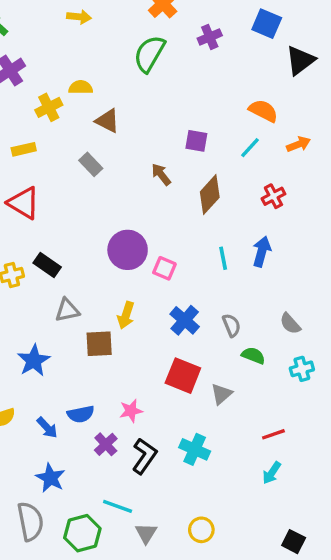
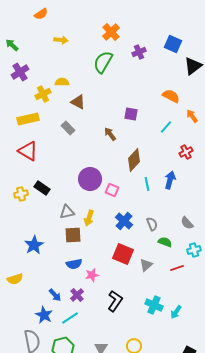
orange arrow: (299, 144) -> (192, 116), turned -104
cyan line: (250, 148) -> (166, 127), moved
yellow rectangle: (24, 149) -> (28, 119), size x1.5
brown diamond: (210, 195) -> (134, 160), moved
red cross: (273, 196) -> (186, 152), moved
gray triangle: (67, 310) -> (67, 212), moved
blue semicircle: (81, 414) -> (74, 264), moved
blue arrow: (47, 428) -> (55, 295), moved
red line: (273, 434) -> (177, 268), moved
cyan cross: (195, 449) -> (154, 305), moved
black L-shape: (144, 456) -> (115, 301), moved
cyan line: (118, 506) -> (70, 318), moved, turned -54

